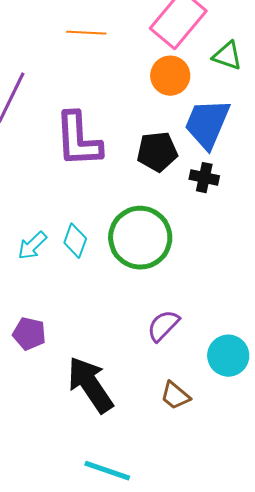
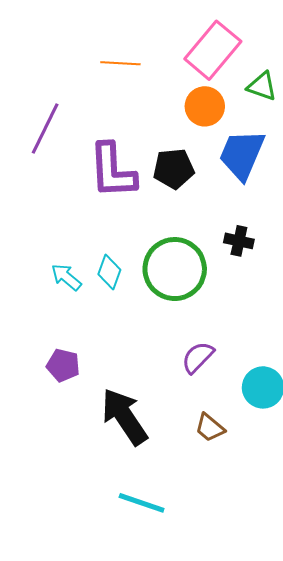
black pentagon: (157, 152) -> (174, 169), moved
black cross: (204, 178) -> (239, 241), moved
cyan arrow: (32, 246) -> (66, 277), turned 84

